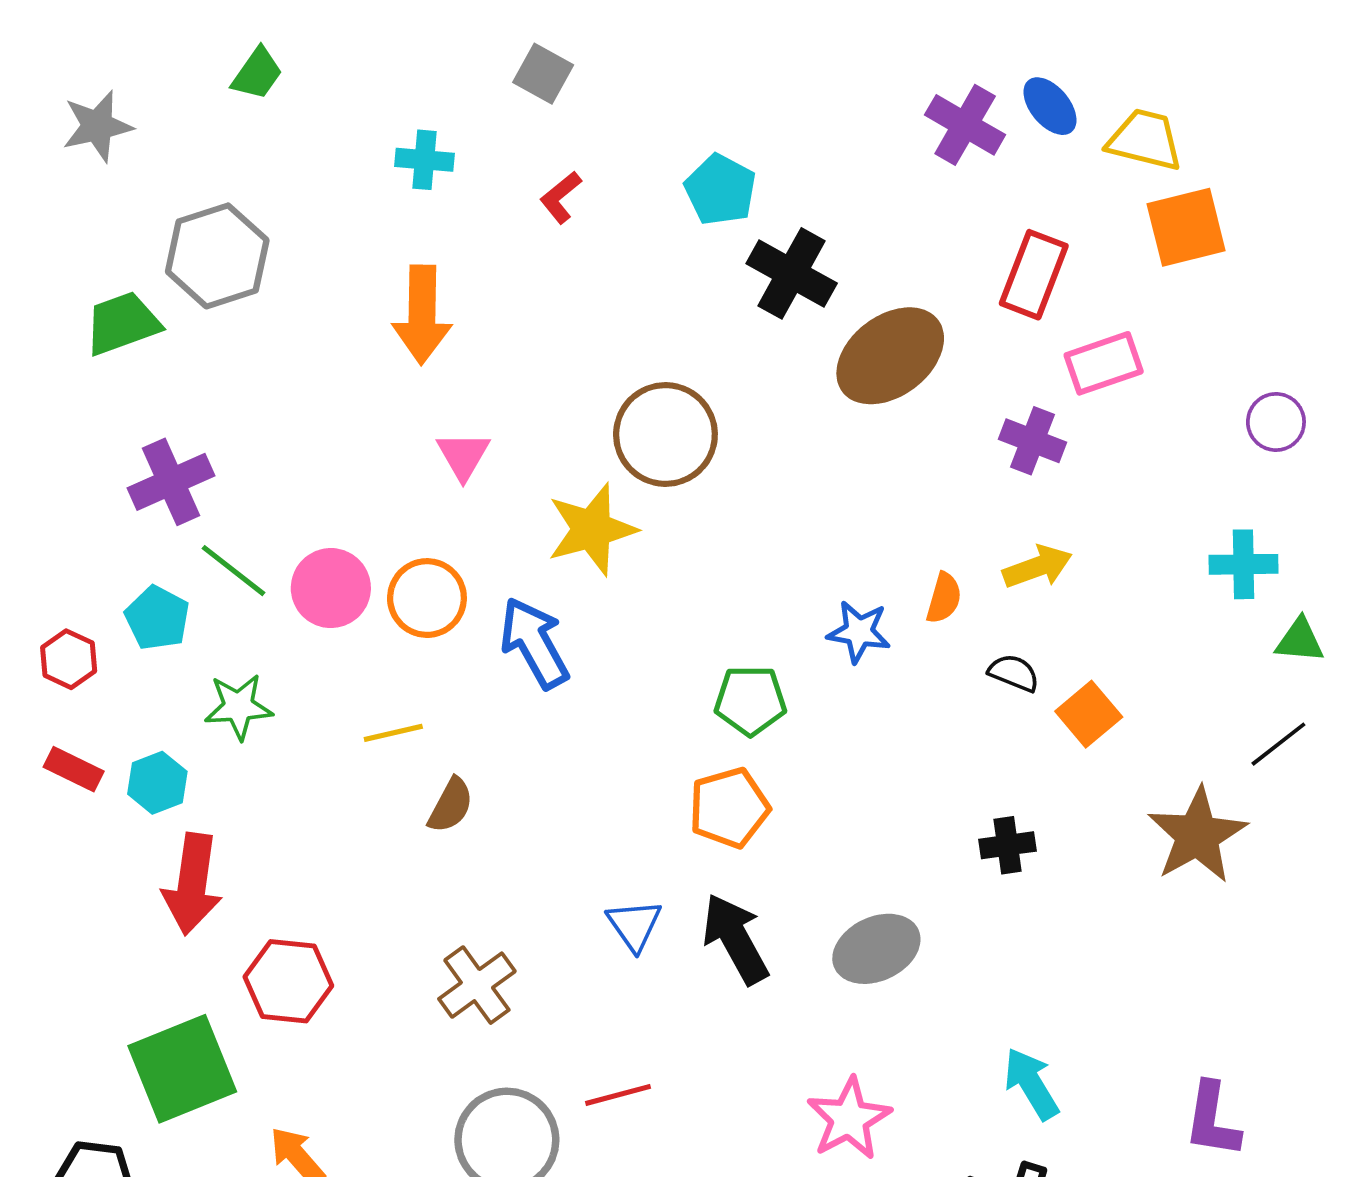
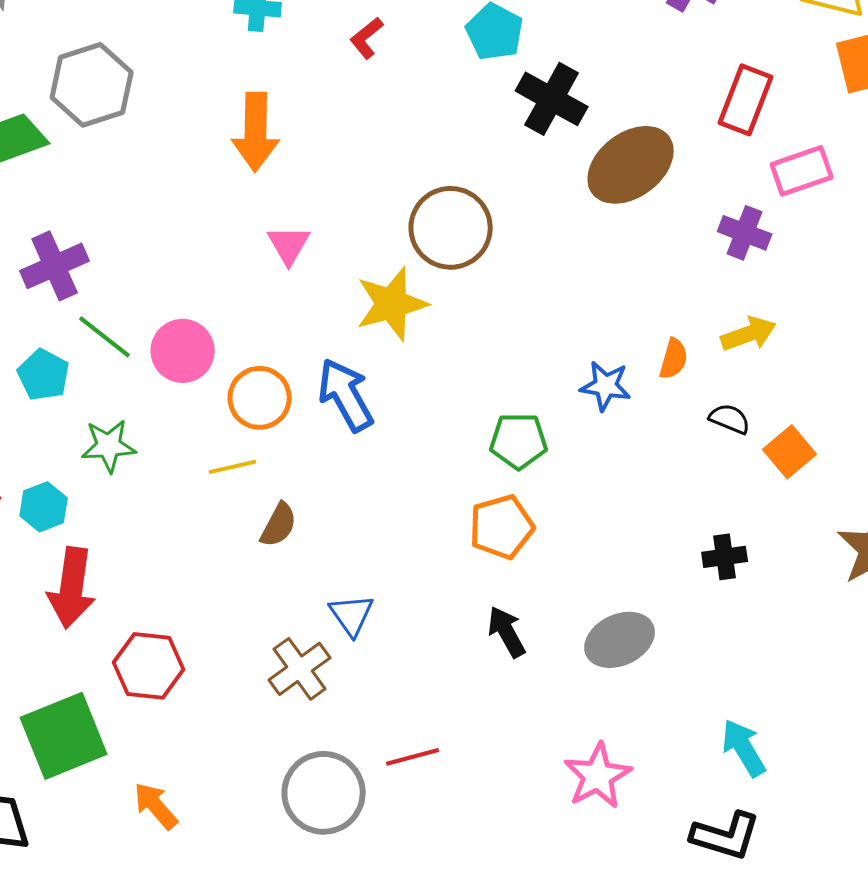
orange circle: (427, 598) -> (260, 398), moved
blue triangle: (634, 925) -> (352, 615), moved
black arrow: (735, 939) -> (507, 632), size x0.7

